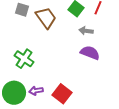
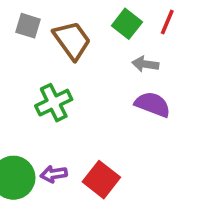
green cross: (24, 59) -> (54, 103), moved, turned 30

